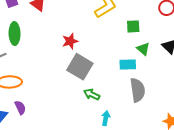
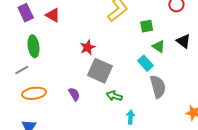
cyan rectangle: (128, 65) -> (146, 63), turned 56
purple semicircle: (20, 108) -> (74, 94), moved

